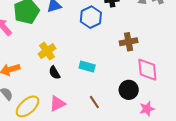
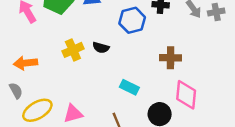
cyan rectangle: (87, 66) -> (129, 87), moved
black semicircle: (54, 73) -> (101, 48), moved, turned -56

